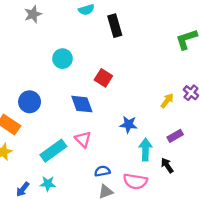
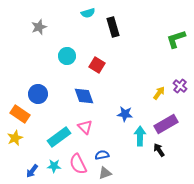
gray star: (33, 14) -> (39, 27), moved
red square: (103, 78) -> (97, 65), moved
purple rectangle: (175, 136) -> (166, 124), size x1.6
pink semicircle: (135, 181) -> (78, 164), moved, turned 55

